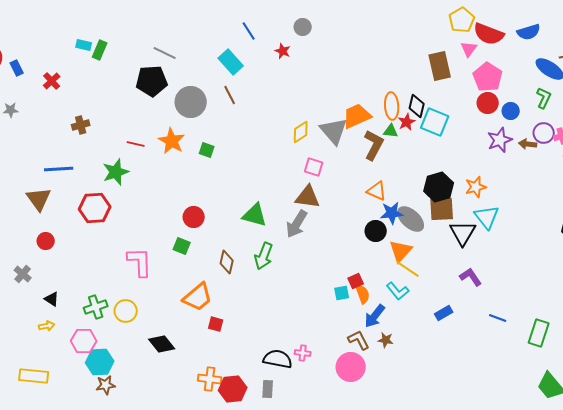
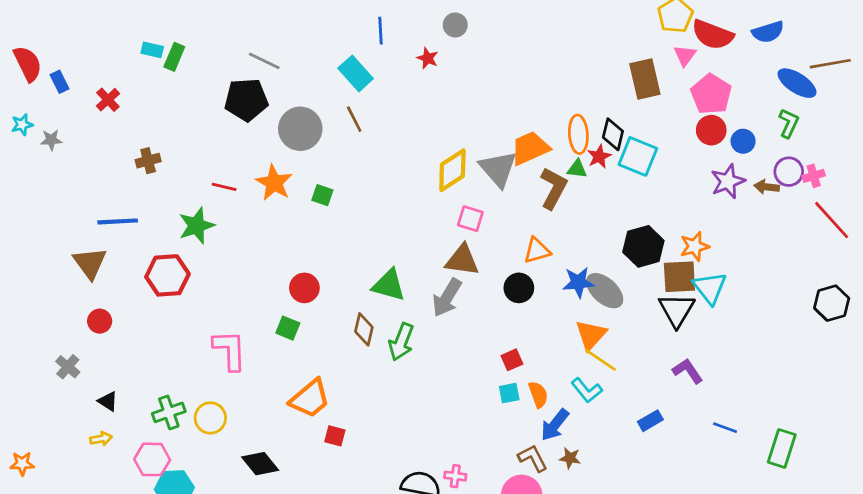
blue line: (249, 31) -> (381, 31), turned 30
yellow diamond: (301, 132) -> (452, 170), size x1.4
orange triangle: (377, 191) -> (537, 251), moved, turned -40
brown square: (442, 209) -> (679, 277), moved
black circle: (376, 231) -> (519, 288), moved
brown diamond: (227, 262) -> (364, 329), moved
red square: (356, 281) -> (512, 360), moved

